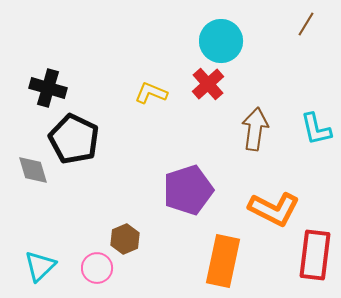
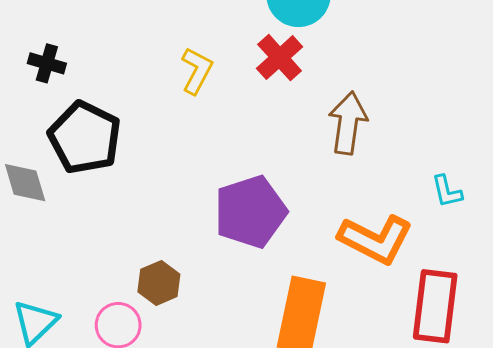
black cross: (48, 88) -> (47, 63), size x0.7
yellow L-shape: (151, 93) -> (197, 71), turned 96
cyan L-shape: (316, 129) -> (447, 191), moved, size x0.7

